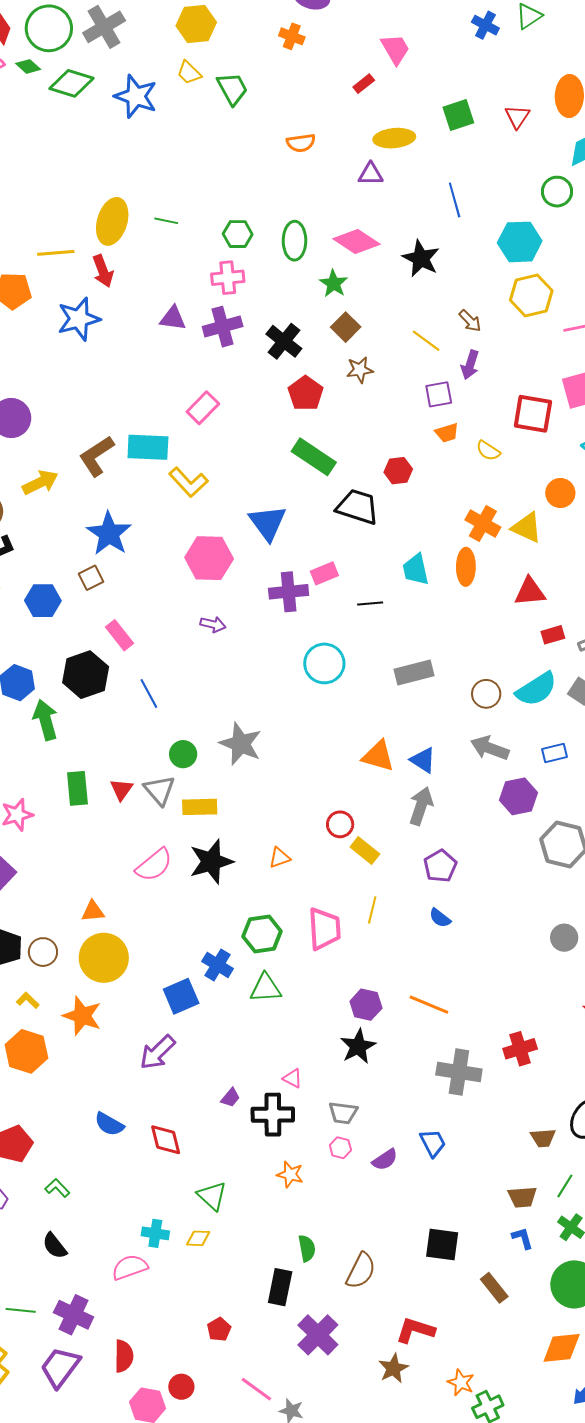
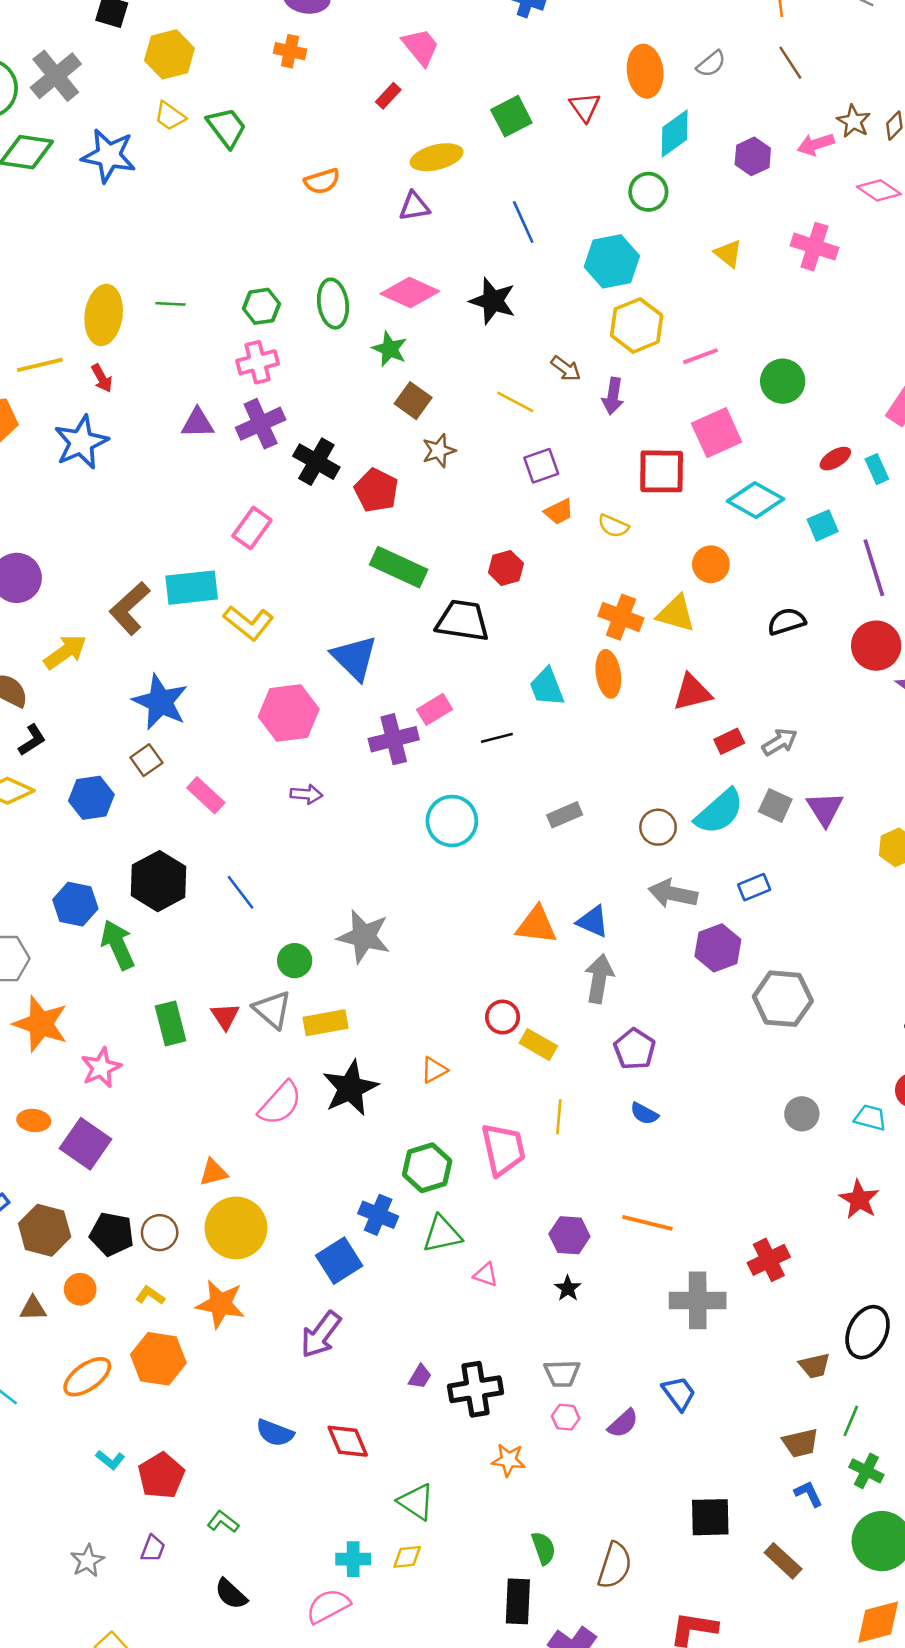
red arrow: (103, 271) -> (102, 378), size x0.7
black cross: (284, 341) -> (316, 462), moved
purple arrow: (470, 365) -> (613, 396), moved
pink rectangle: (119, 635) -> (206, 795), moved
gray rectangle: (414, 673) -> (565, 815), size x0.7
black star: (358, 1046) -> (568, 1288), size x0.6
pink triangle: (292, 1078) -> (486, 1275), moved

